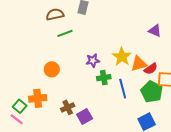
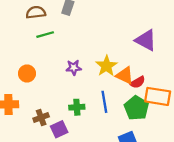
purple triangle: (155, 31) -> (146, 40), size x1.5
orange triangle: (139, 64) -> (125, 75), turned 36
green cross: (104, 78) -> (77, 107), moved

